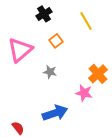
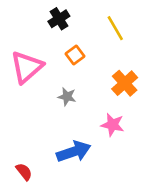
orange cross: (98, 74) -> (125, 83), moved

